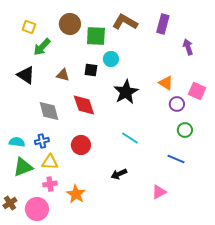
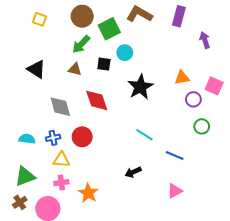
green square: (96, 36) -> (109, 29), turned -30
green arrow: (42, 47) -> (81, 44), moved
orange triangle: (166, 83) -> (182, 78), turned -42
red circle: (81, 145) -> (82, 137), moved
blue line: (176, 159) -> (175, 156), moved
green triangle: (23, 167) -> (25, 176), moved

